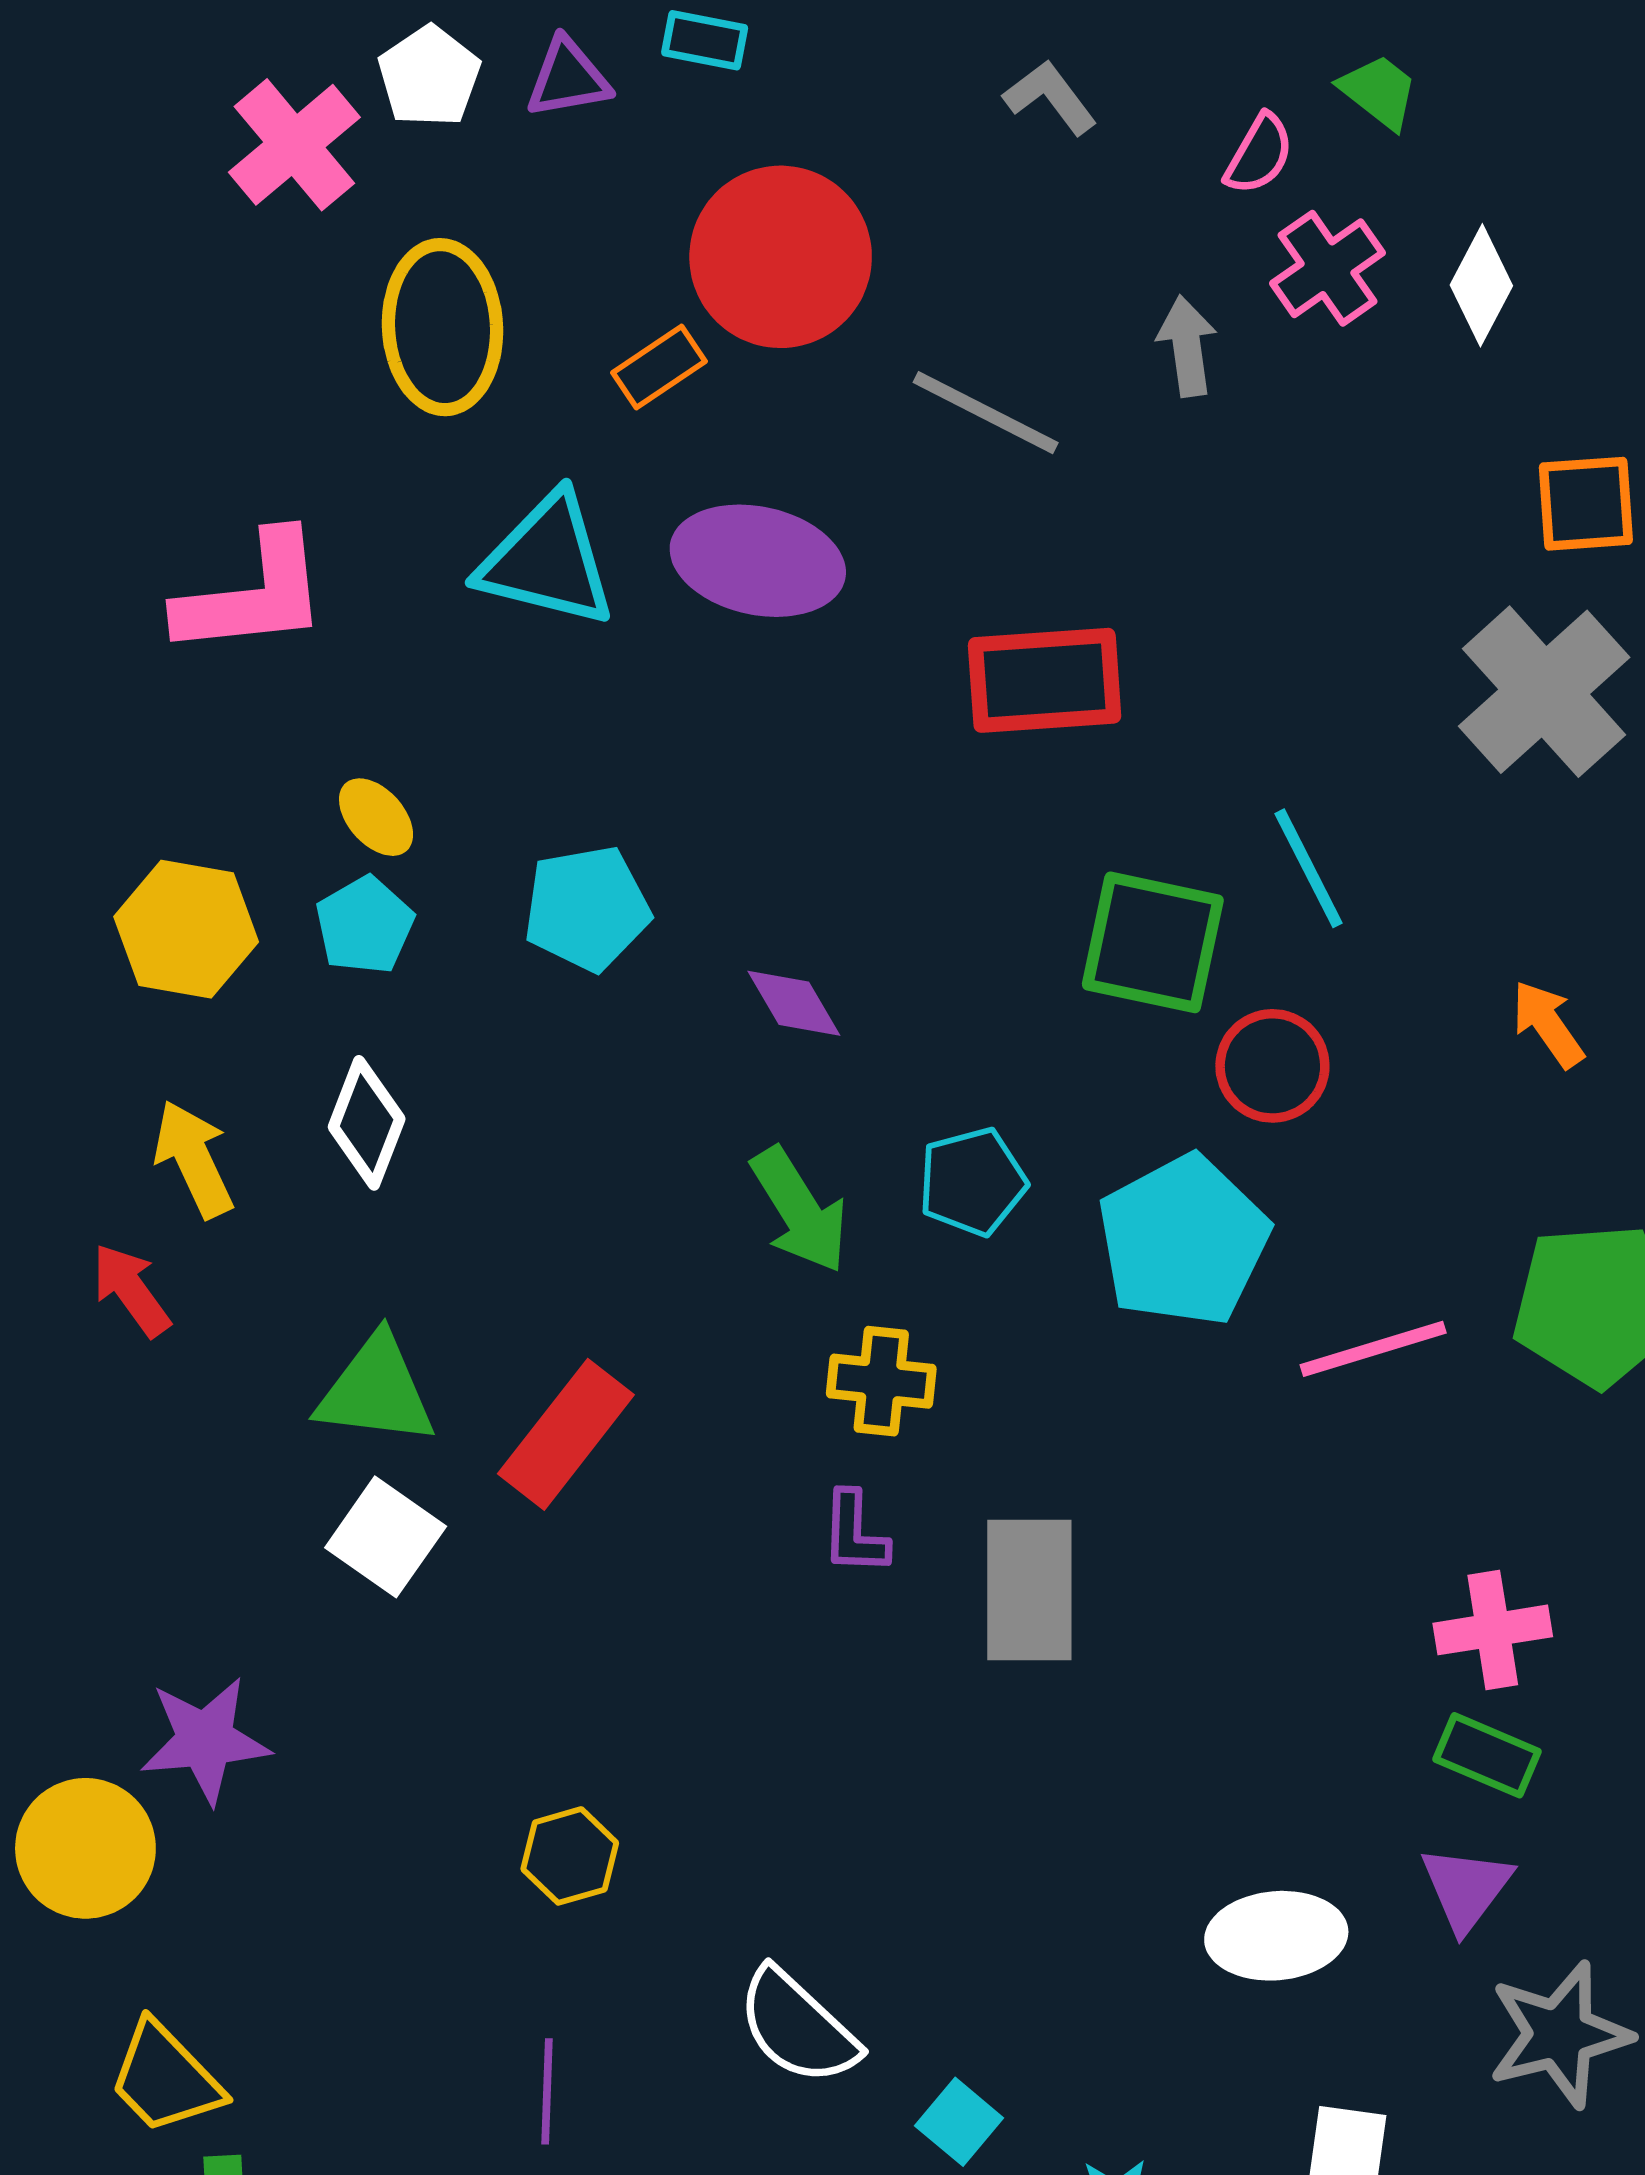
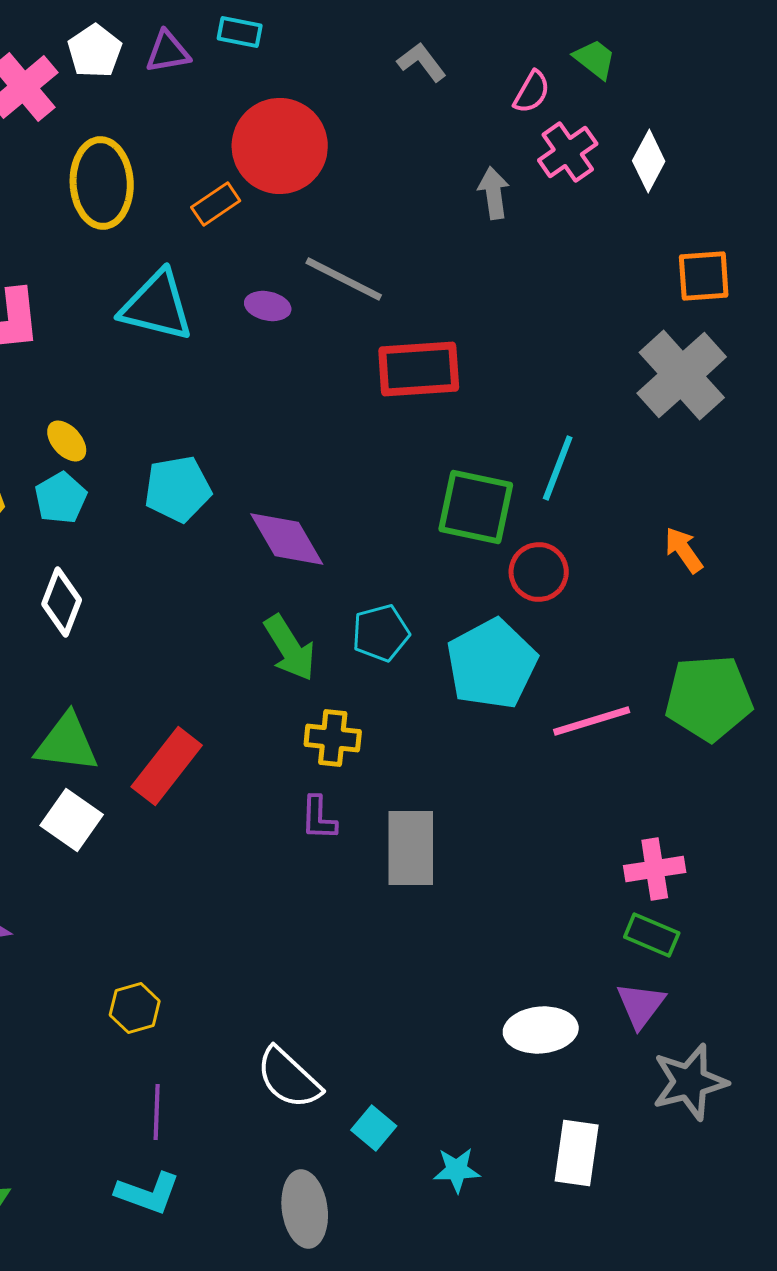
gray line: (986, 413) -> (344, 279), moved
purple ellipse: (758, 561) -> (268, 306), size x0.5
cyan line: (1309, 868) -> (558, 468), turned 48
purple diamond: (794, 1003) -> (287, 539), size x1.5
yellow hexagon: (570, 1856) -> (135, 1008), moved

